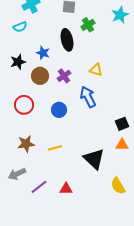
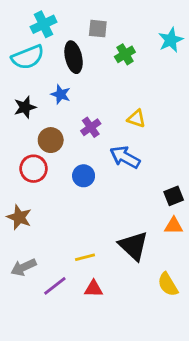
cyan semicircle: (20, 27) -> (28, 57), size x1.6
black ellipse: (67, 40) -> (74, 57), moved
brown circle: (40, 76) -> (51, 140), moved
blue arrow: (88, 97) -> (125, 157), turned -35
brown star: (26, 144) -> (19, 217), moved, turned 30
yellow line: (55, 148) -> (85, 257), moved

